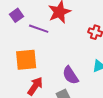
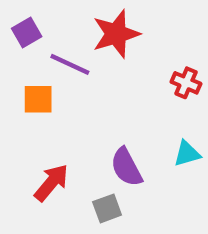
orange square: (26, 60) -> (38, 99), moved, size x0.7

